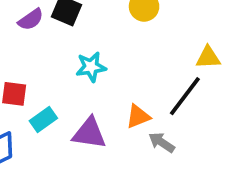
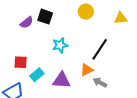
yellow triangle: (208, 58) -> (121, 18), moved
black line: (185, 96) -> (100, 49), moved

